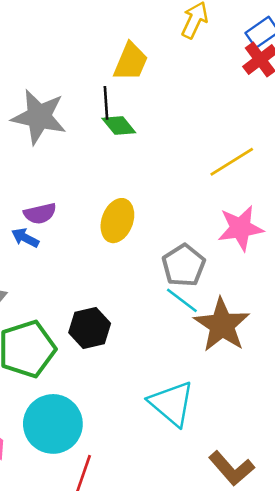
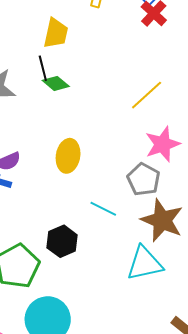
gray pentagon: (184, 265) -> (144, 179), moved
cyan line: (182, 300) -> (103, 209), moved
cyan triangle: (172, 404) -> (145, 263), moved, turned -42

